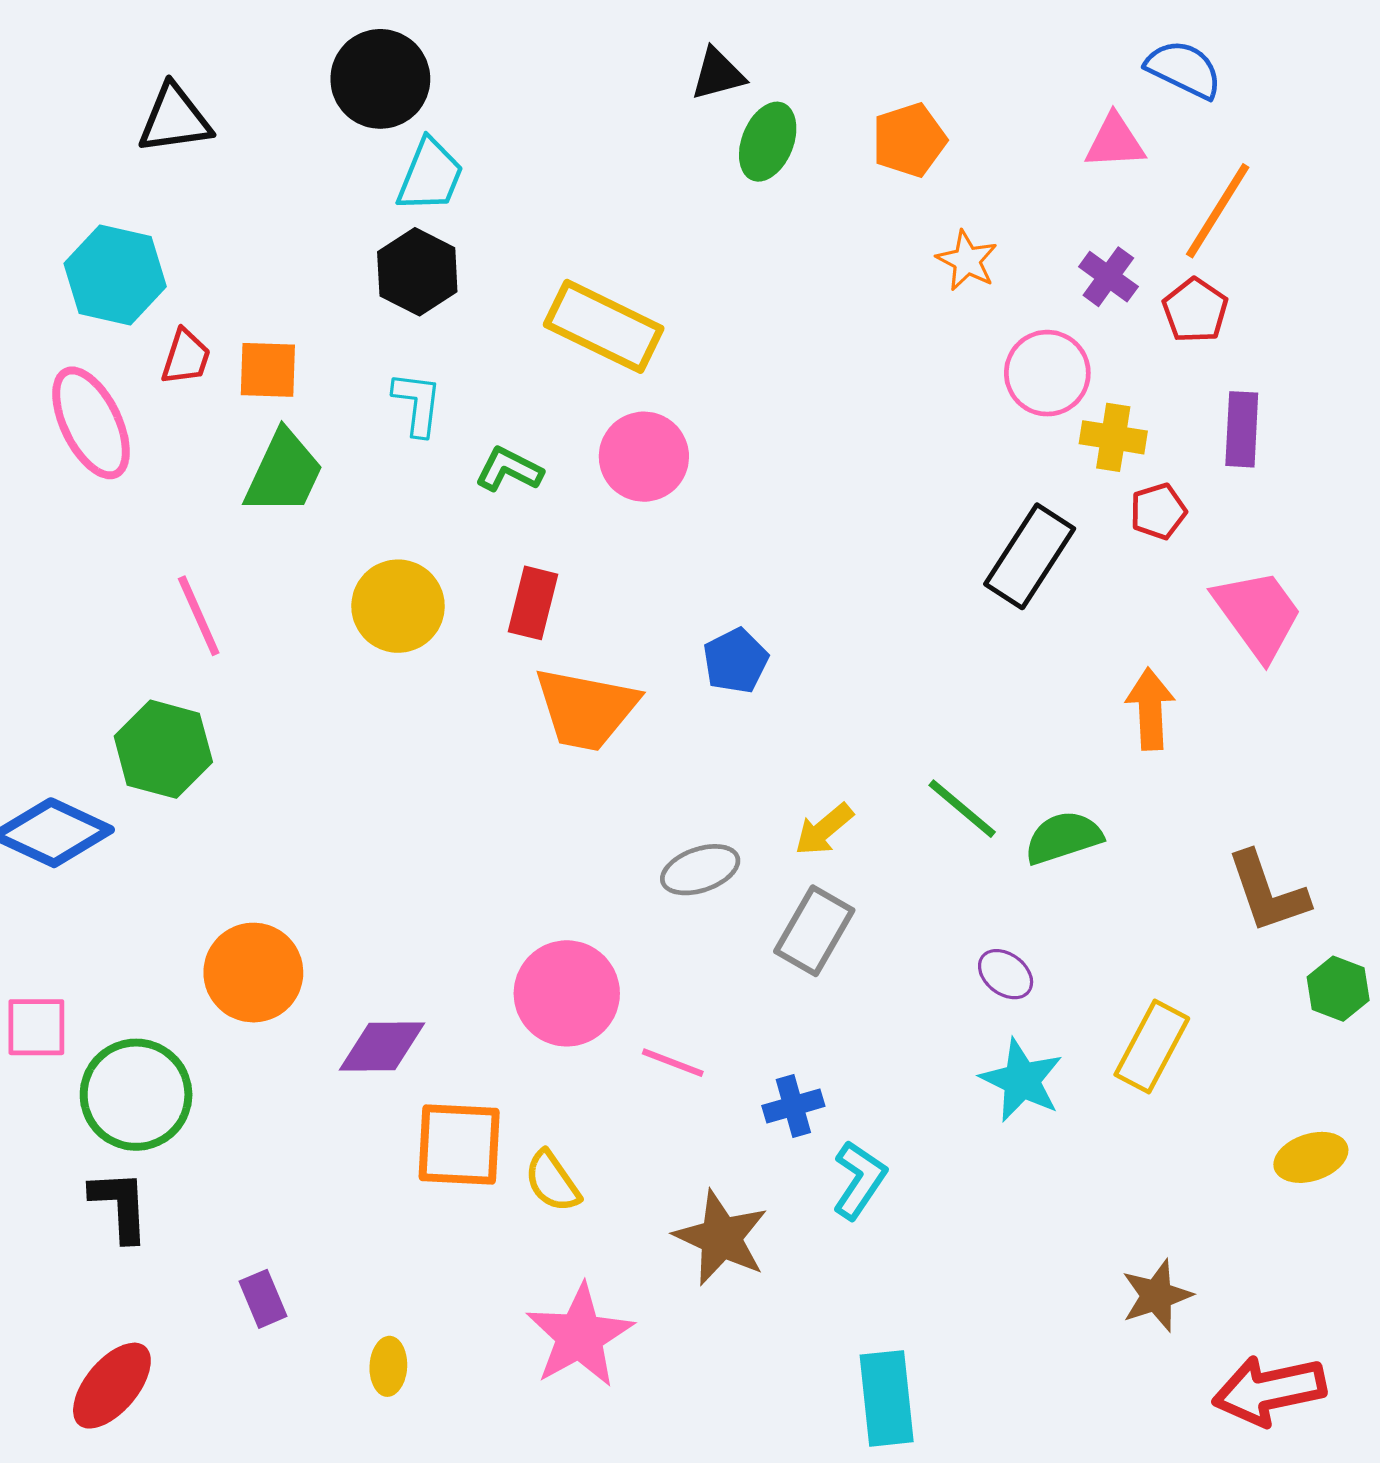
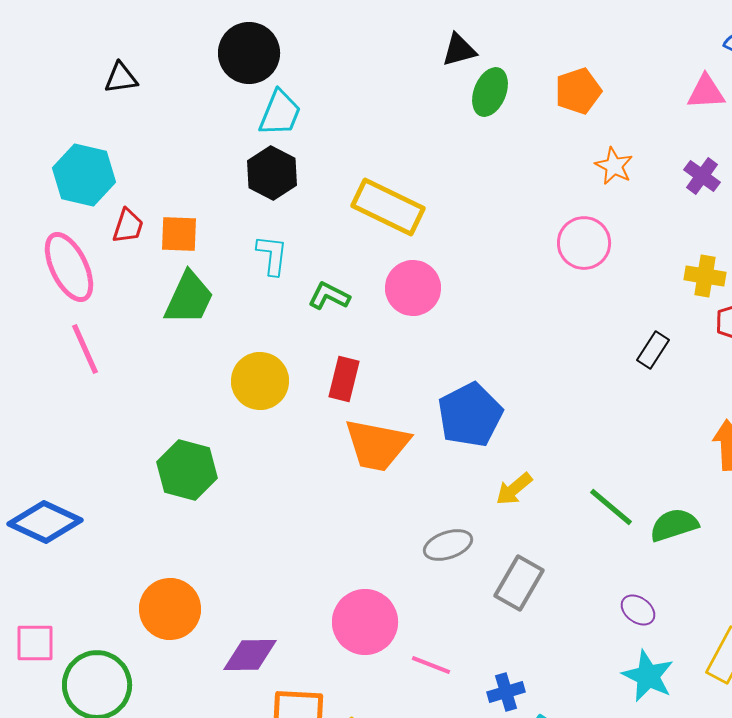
black triangle: (175, 119) -> (121, 78), size x0.7
pink circle: (1047, 373) -> (584, 243), moved
black rectangle: (1030, 556) -> (653, 350), size x0.6
pink line: (199, 616) -> (85, 349), moved
blue pentagon: (736, 661) -> (470, 415), size x1.6
green hexagon: (163, 749) -> (187, 470), moved
yellow arrow: (824, 830) -> (514, 489), moved

